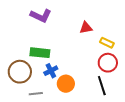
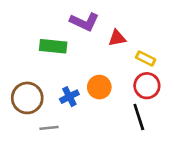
purple L-shape: (41, 16) -> (84, 22), moved
green rectangle: (40, 53) -> (53, 46), moved
orange circle: (66, 84) -> (99, 87), moved

